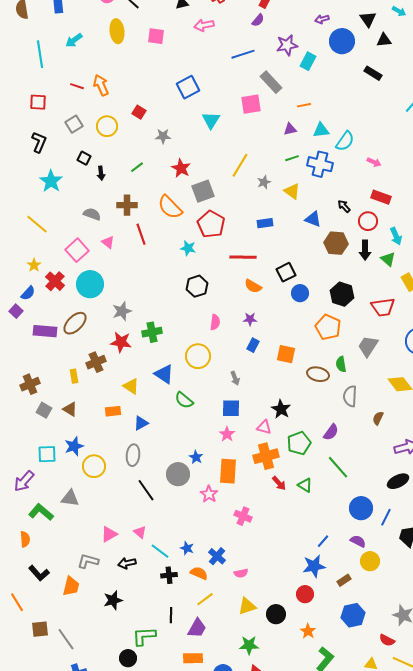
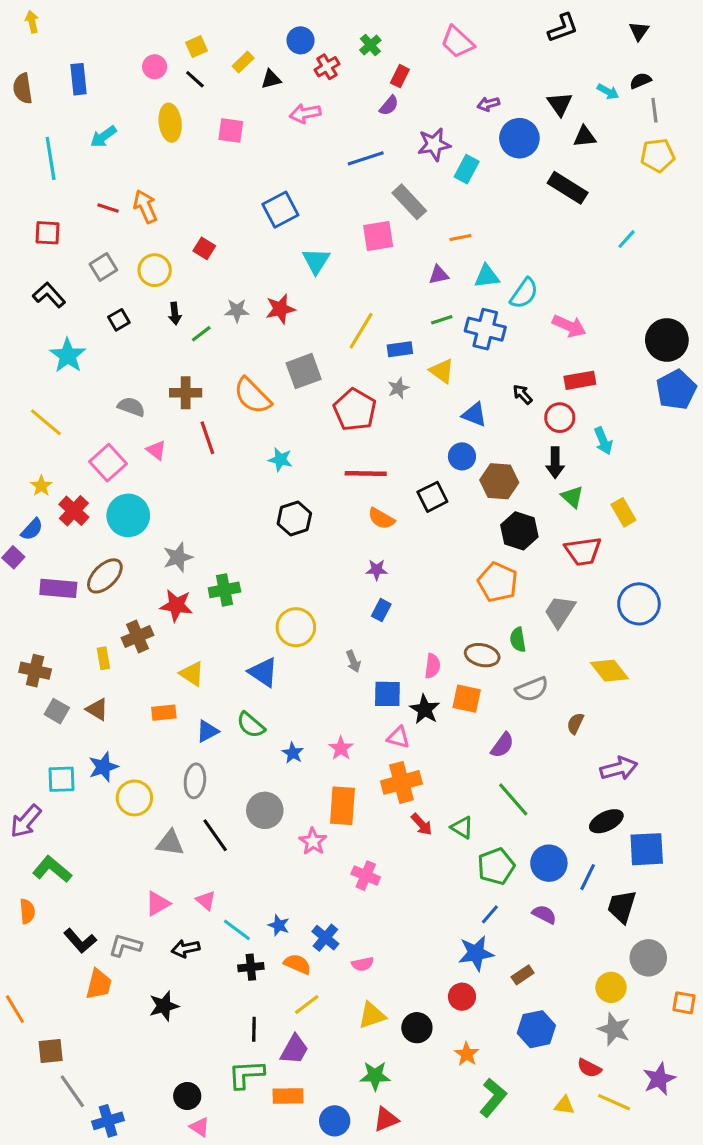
black rectangle: (373, 73) -> (568, 188), size x1.4
gray star: (163, 136) -> (237, 310), moved
black L-shape: (39, 142) -> (49, 295), turned -65
black square: (84, 158) -> (119, 320), turned 32
pink arrow: (374, 162) -> (569, 326), size x1.5
red star: (181, 168) -> (280, 309), moved, turned 30
black arrow: (101, 173) -> (175, 314), moved
gray star: (264, 182) -> (398, 388), moved
red rectangle: (381, 197) -> (580, 380), turned -30
blue rectangle: (265, 223) -> (400, 349), moved
red pentagon: (211, 224) -> (355, 410), moved
brown hexagon: (336, 243) -> (499, 481), moved
green triangle: (388, 259) -> (572, 497), moved
blue circle: (300, 293) -> (462, 456), moved
pink semicircle: (215, 322) -> (432, 666), moved
orange square: (286, 354) -> (467, 699), moved
blue triangle: (164, 374) -> (263, 672), moved
brown cross: (30, 384) -> (35, 671), turned 36
gray semicircle: (350, 396) -> (532, 689), turned -115
green semicircle: (184, 400) -> (251, 725), moved
blue square: (231, 408) -> (387, 694), moved
green pentagon: (299, 443) -> (496, 866), moved
blue star: (196, 457) -> (293, 753), moved
gray triangle: (70, 498) -> (170, 843), moved
yellow circle: (370, 561) -> (611, 987), moved
black L-shape: (39, 573) -> (80, 941), moved
green L-shape: (144, 636) -> (246, 1074), moved
gray line: (66, 639) -> (72, 1091), moved

